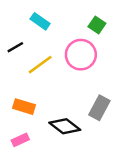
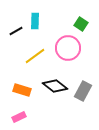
cyan rectangle: (40, 21) -> (35, 21), turned 56
black line: (15, 47) -> (16, 31), moved
black diamond: (65, 126) -> (55, 86), moved

